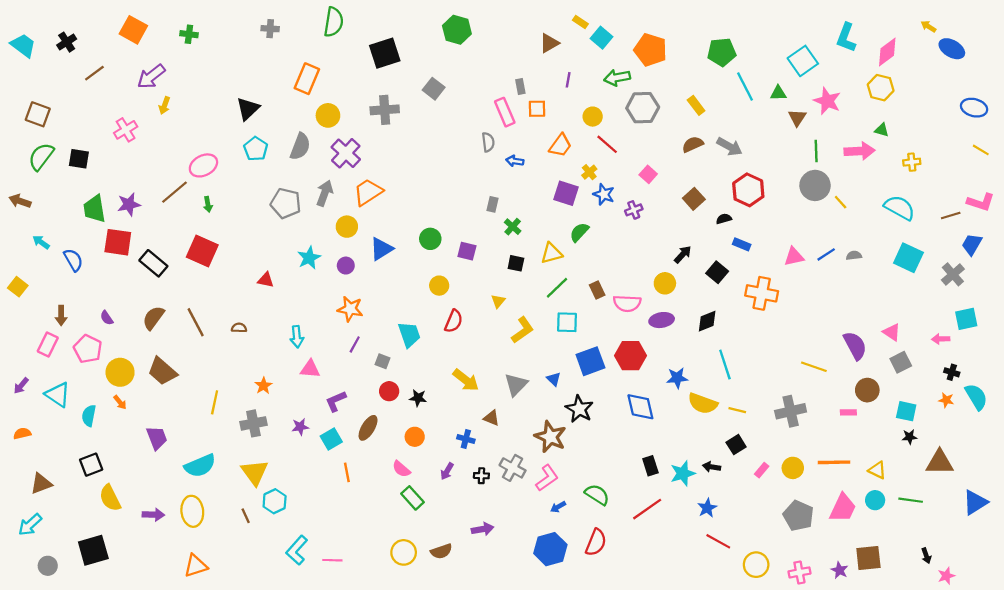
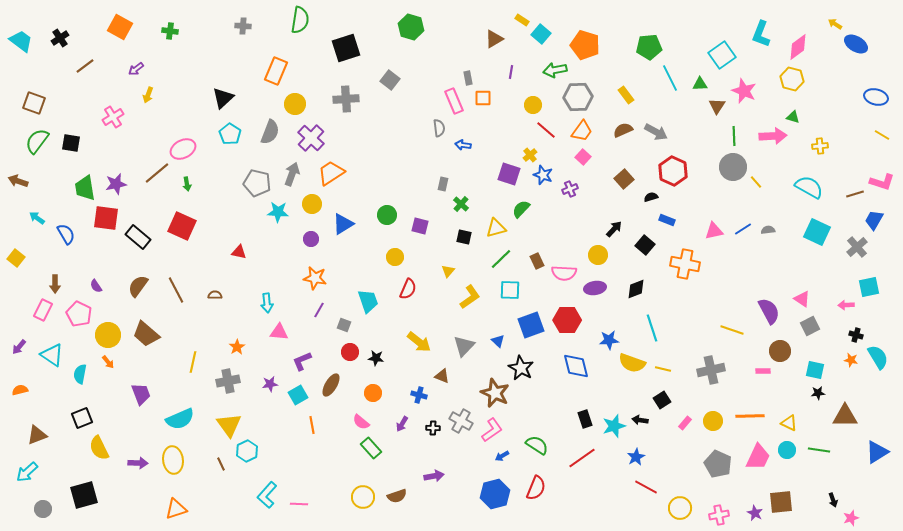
purple arrow: (151, 76) -> (136, 69), size x0.6
orange trapezoid: (560, 145) -> (582, 131), moved
cyan star: (309, 258) -> (278, 212), moved, turned 30

